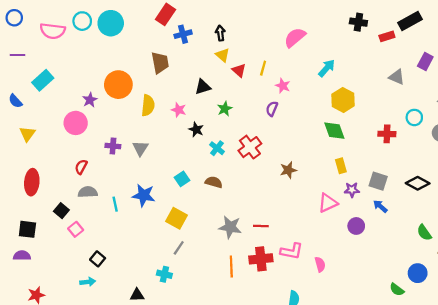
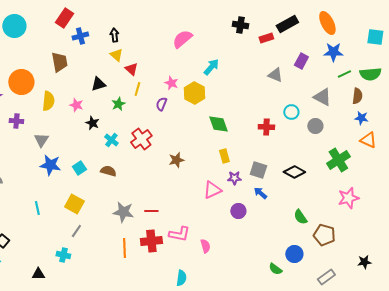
yellow line: (263, 68) -> (137, 89), moved
yellow hexagon: (343, 100) -> (194, 93), moved
purple cross: (113, 146) -> (16, 121), moved
blue star: (144, 195) -> (50, 165), moved
cyan line: (115, 204) -> (37, 208), moved

